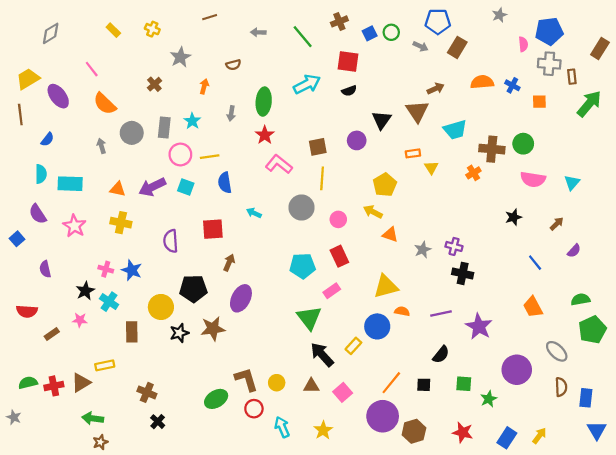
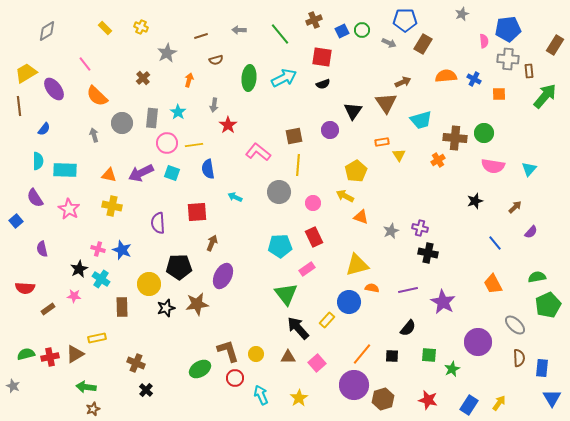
brown line: (210, 17) -> (201, 36), moved
green ellipse: (264, 102) -> (249, 78), moved
red star: (265, 135) -> (228, 125), moved

